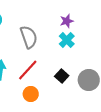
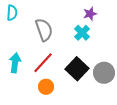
purple star: (67, 21) -> (90, 14), moved
black square: (62, 76) -> (77, 69), size x1.6

